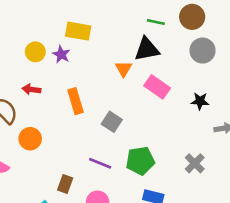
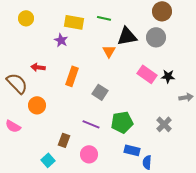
green line: (156, 22) -> (104, 18), moved
gray circle: (203, 51) -> (156, 37), moved
yellow circle: (35, 52) -> (26, 18), moved
pink rectangle: (157, 87) -> (147, 74), moved
orange rectangle: (76, 101) -> (72, 76), turned 36

